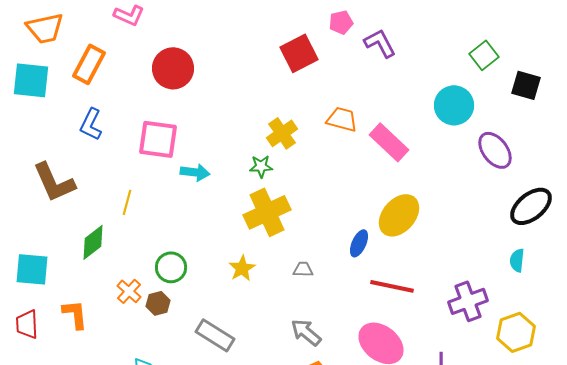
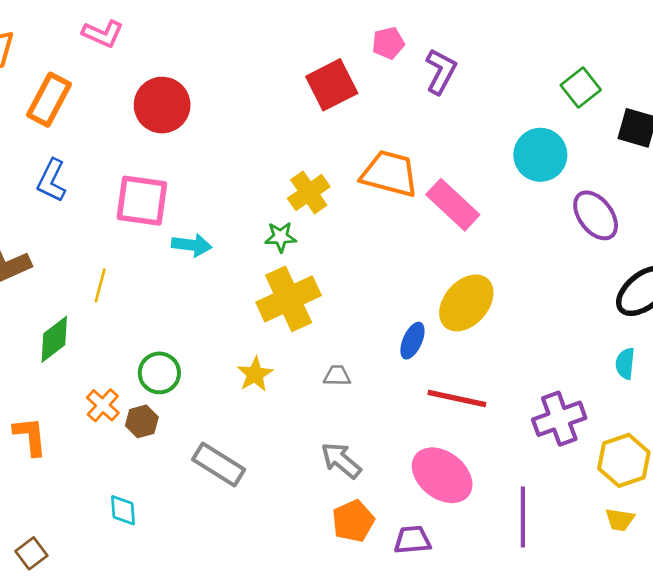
purple L-shape: (380, 43) -> (441, 71), turned 56
orange trapezoid: (342, 119) -> (390, 174), size x1.4

